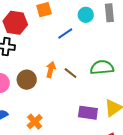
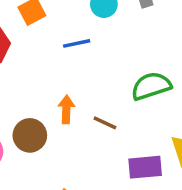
blue line: (65, 34) -> (77, 43), turned 35
brown line: (70, 73) -> (105, 123), moved

